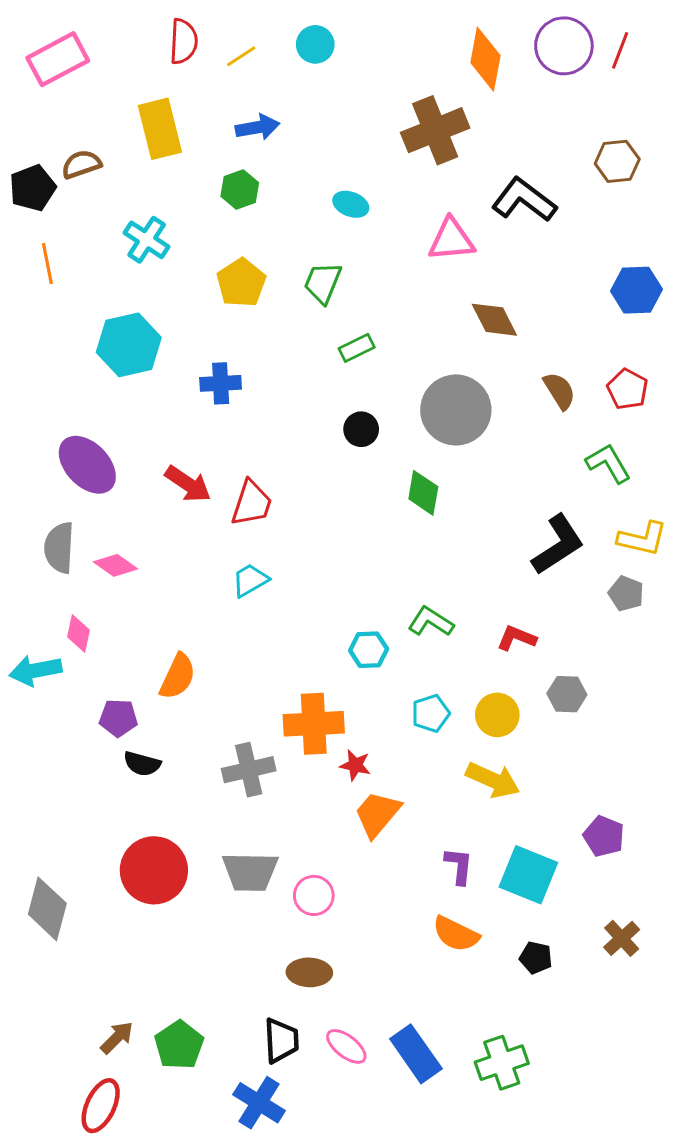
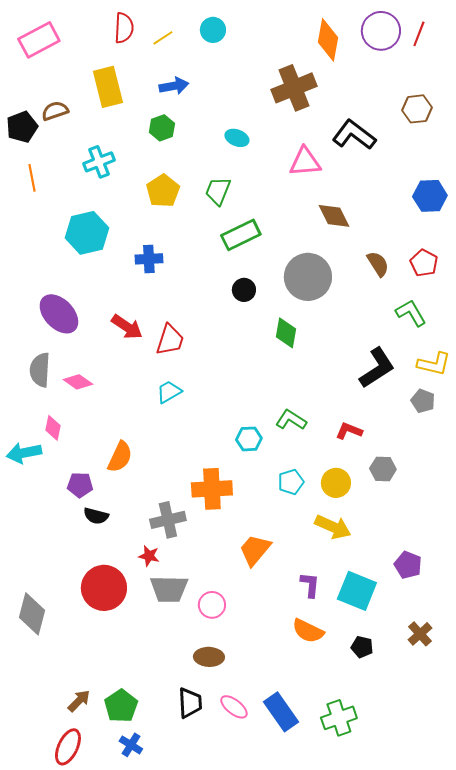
cyan cross: (147, 240) -> (99, 162), turned 36
green rectangle: (357, 348) -> (241, 235), size x1.6
red star: (355, 765) -> (149, 556), moved
blue cross: (259, 1103) -> (131, 745), moved, size x0.7

